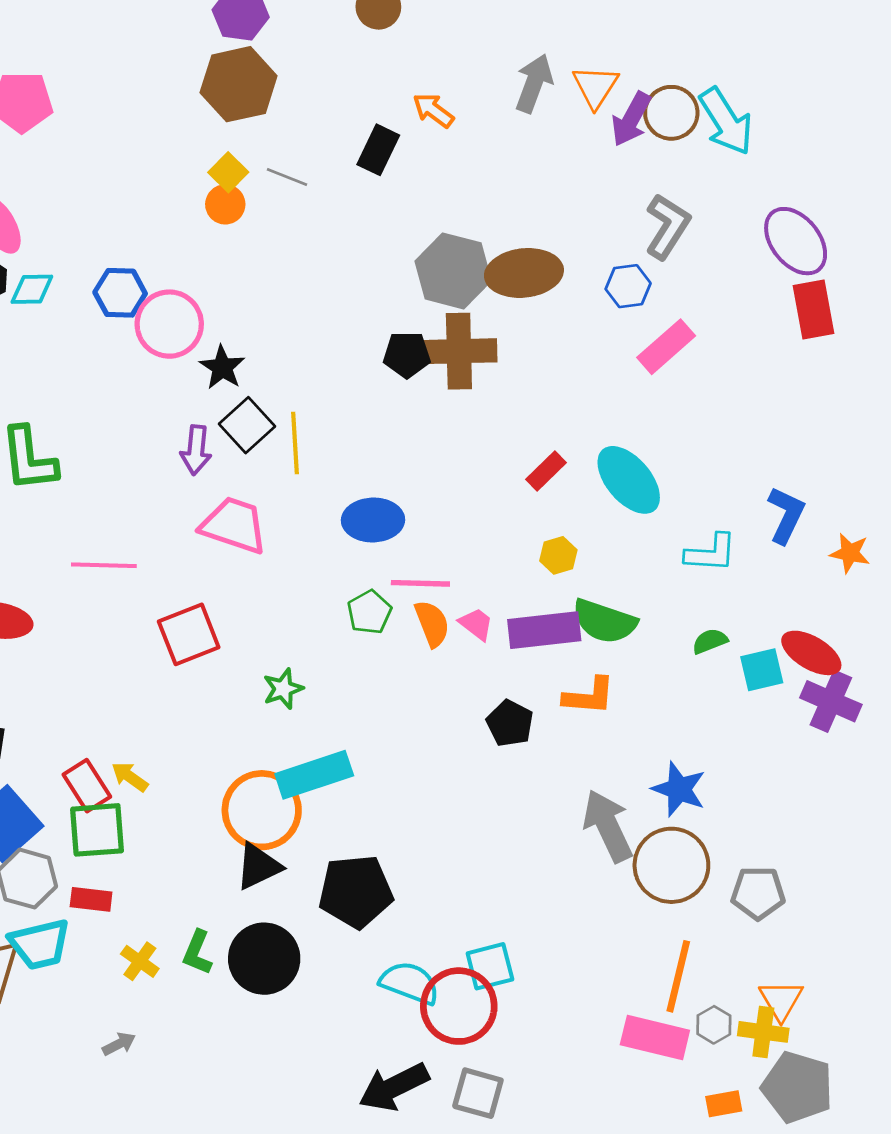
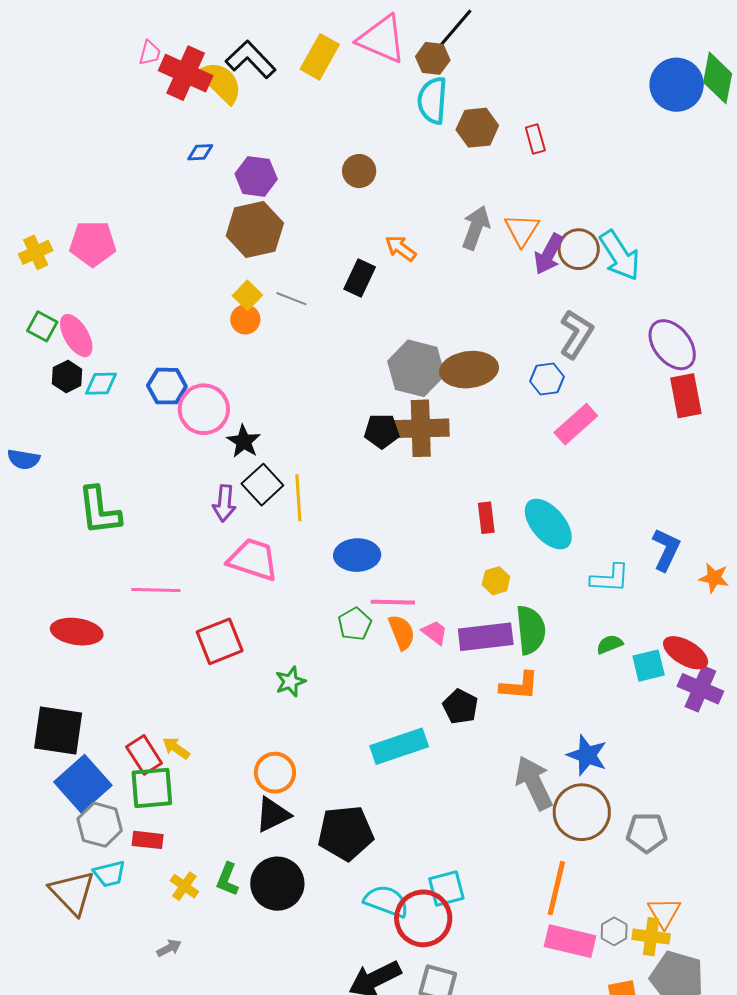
red rectangle: (546, 471) -> (486, 518), turned -52
green semicircle: (605, 621) -> (531, 630), turned -114
cyan rectangle: (314, 775) -> (399, 746), moved
orange circle: (262, 810) -> (275, 773), size x0.7
cyan trapezoid: (40, 944) -> (109, 874), size x0.7
orange line: (678, 976) -> (556, 888), moved

